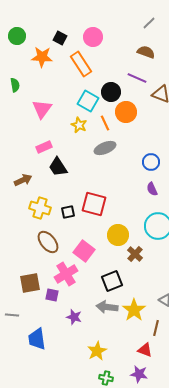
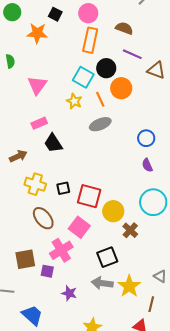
brown semicircle: (146, 52) -> (124, 28), moved
orange rectangle: (81, 64) -> (90, 40), moved, turned 45
red square: (94, 204) -> (89, 196), moved
blue trapezoid: (37, 339) -> (32, 315), turned 140

